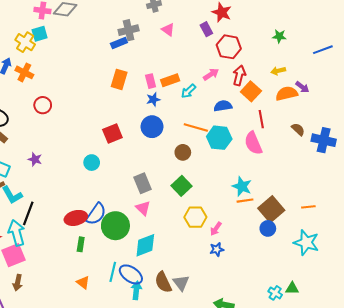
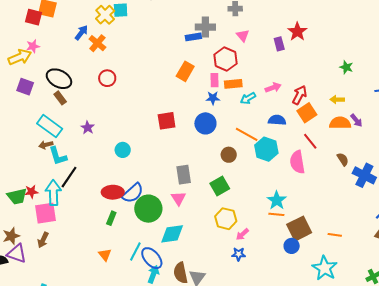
red hexagon: (229, 47) -> (226, 59), moved
red line: (261, 119) -> (310, 141), turned -42
cyan circle: (92, 163) -> (123, 150), moved

